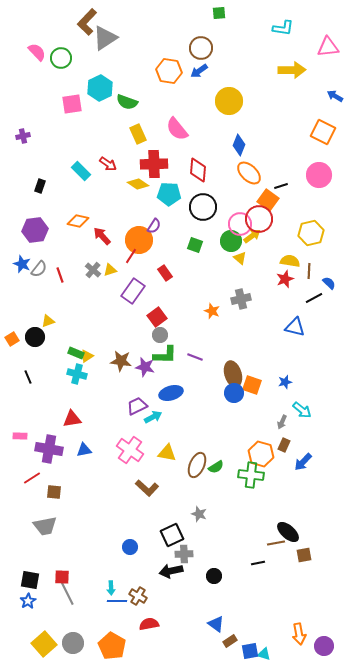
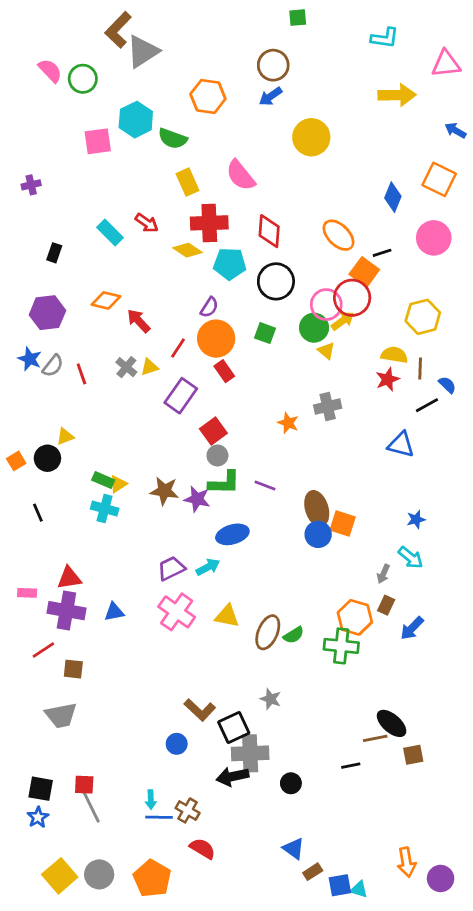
orange hexagon: (169, 71) -> (208, 96), moved
blue diamond: (239, 145) -> (393, 197), moved
orange circle: (139, 240) -> (216, 339), moved
blue star: (285, 382) -> (416, 519), moved
purple trapezoid: (137, 406) -> (171, 568), moved
red triangle: (72, 419) -> (69, 578), moved
brown L-shape: (147, 488) -> (200, 710), moved
gray cross: (184, 554) -> (250, 753), size x1.5
red semicircle: (149, 624) -> (202, 849), turned 42

